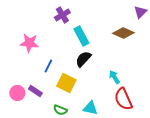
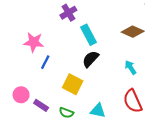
blue line: (48, 66) -> (45, 62), moved
cyan arrow: (114, 77) -> (131, 67), moved
purple rectangle: (35, 91) -> (41, 105), moved

